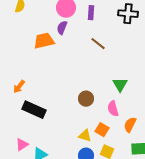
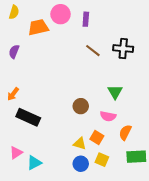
black cross: (128, 14) -> (123, 49), moved
purple semicircle: (62, 28) -> (14, 52), moved
orange trapezoid: (44, 41) -> (38, 27), moved
pink semicircle: (113, 109) -> (108, 116), turned -63

